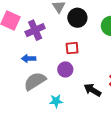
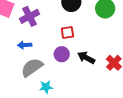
black arrow: (92, 90) -> (86, 58), moved
cyan star: (56, 101) -> (46, 87), moved

